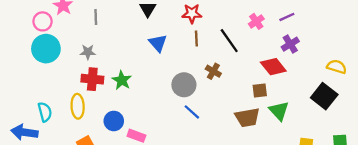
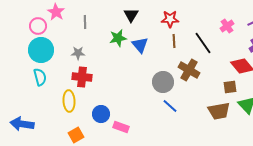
brown cross: (213, 71) -> (189, 70), size x1.5
green star: (122, 80) -> (118, 38), moved, turned 30
cyan semicircle: (45, 112) -> (40, 77), moved

